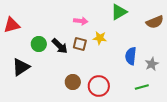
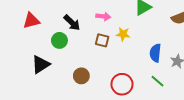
black arrow: (60, 46) -> (72, 23), moved
brown circle: (73, 82) -> (81, 76), moved
green line: (142, 87) -> (157, 81), moved, turned 56

